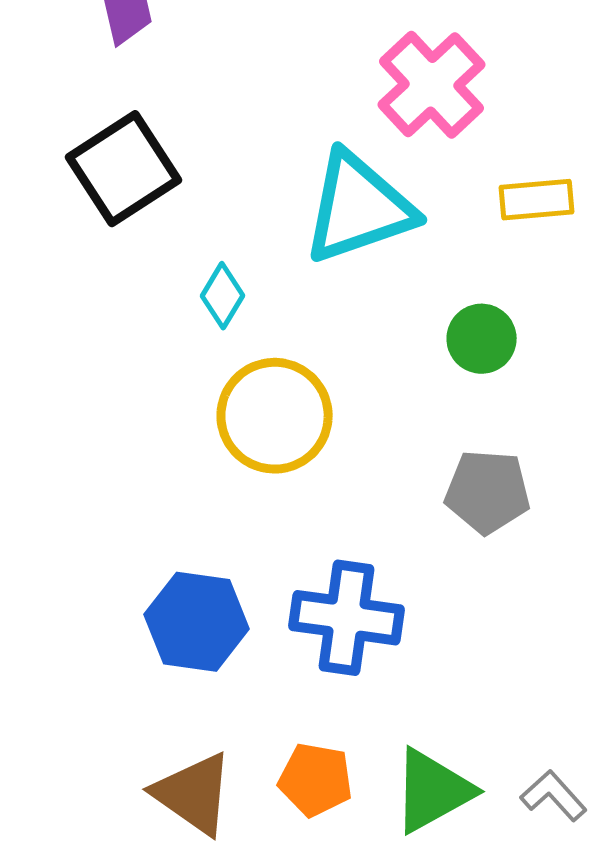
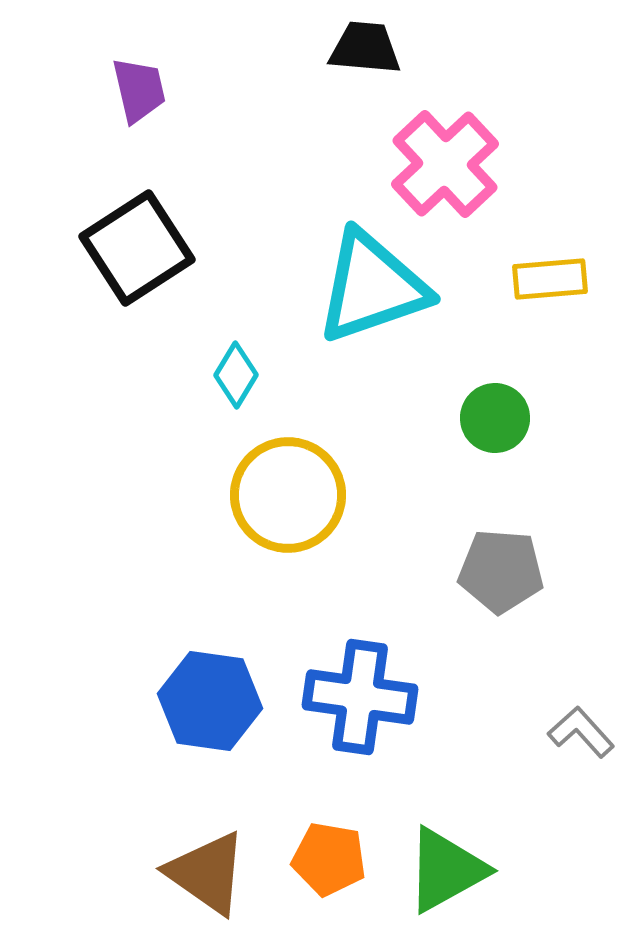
gray L-shape: (554, 796) -> (581, 732), moved

